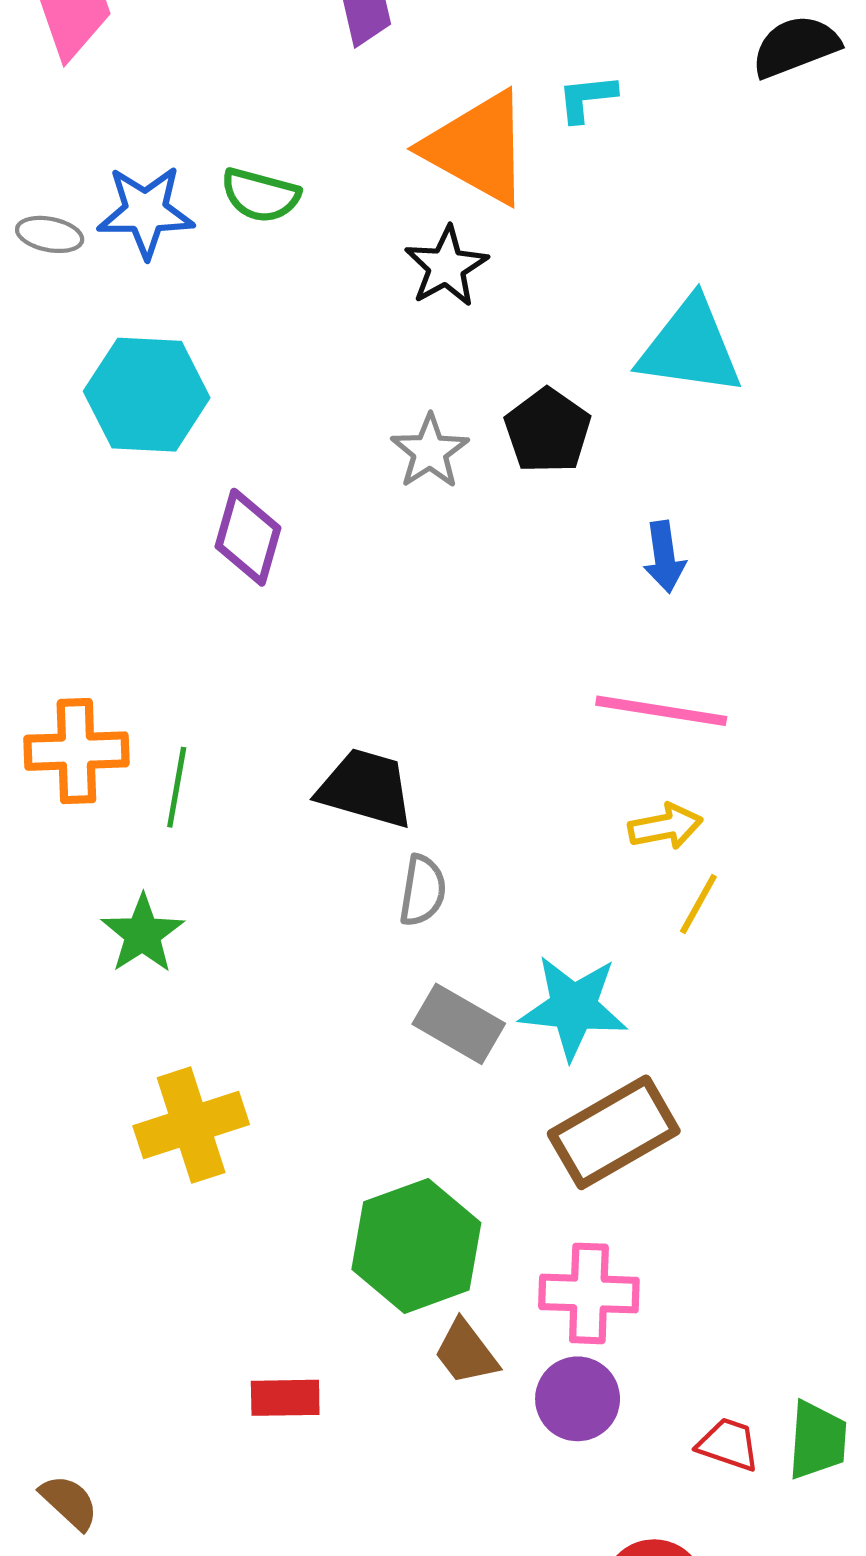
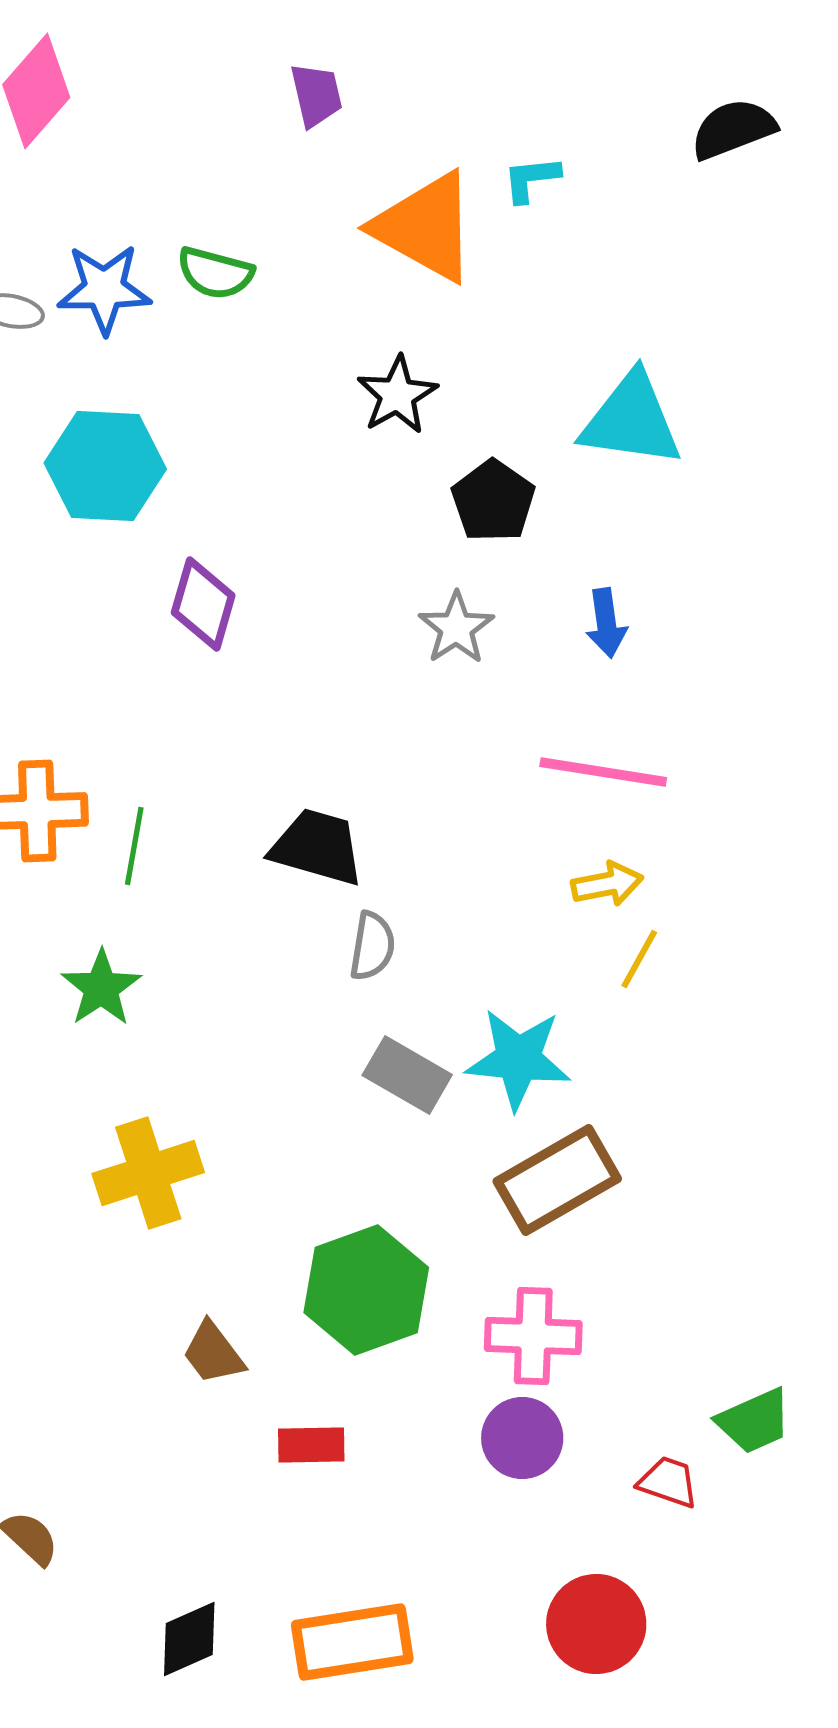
black star: (446, 266) -> (397, 395), moved
gray star: (430, 451) -> (456, 628), moved
brown trapezoid: (466, 1352) -> (213, 1353), moved
red rectangle: (285, 1398) -> (311, 1445), moved
green trapezoid: (817, 1440) -> (754, 1421), moved, turned 62

